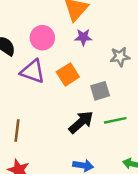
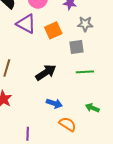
gray star: (120, 57) -> (85, 24), moved
black arrow: (81, 122) -> (46, 72), moved

